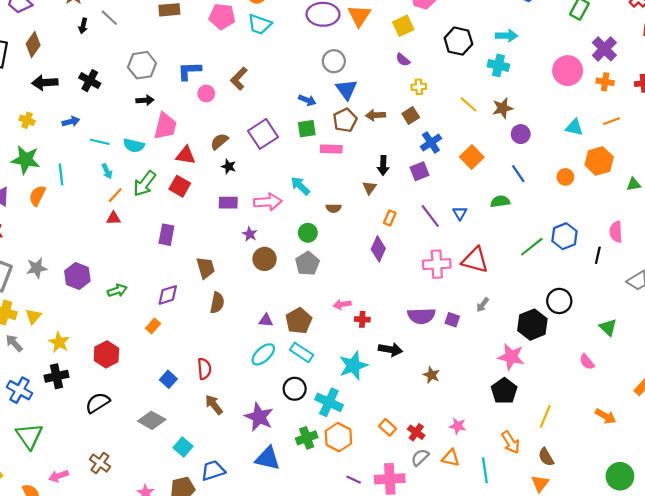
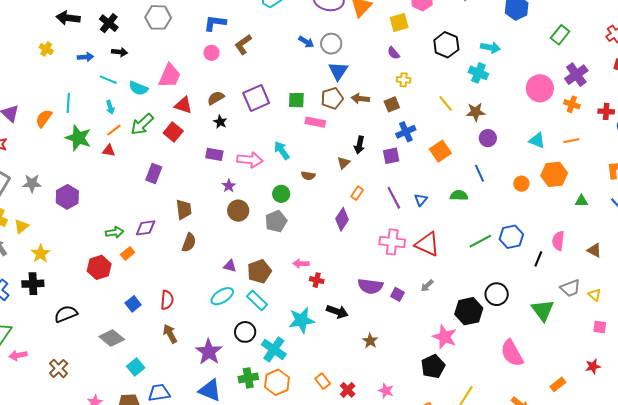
blue L-shape: (189, 71) -> (215, 23), moved
black arrow: (145, 100) -> (120, 52), moved
blue arrow: (307, 100) -> (306, 42), moved
green star: (26, 160) -> (78, 138), moved
green arrow: (117, 291) -> (115, 232), moved
green triangle: (608, 327) -> (543, 310), moved, size x1.4
red hexagon: (106, 354) -> (99, 267), moved
pink semicircle: (587, 362) -> (512, 353), size x1.8
pink arrow: (59, 476) -> (18, 355), moved

